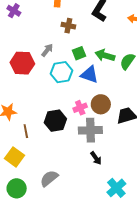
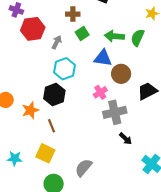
green square: (79, 53) -> (82, 33), moved
red hexagon: (22, 63) -> (33, 29), moved
cyan hexagon: (62, 72) -> (65, 69), moved
brown circle: (101, 104) -> (121, 74), moved
black hexagon: (55, 121) -> (54, 95), moved

